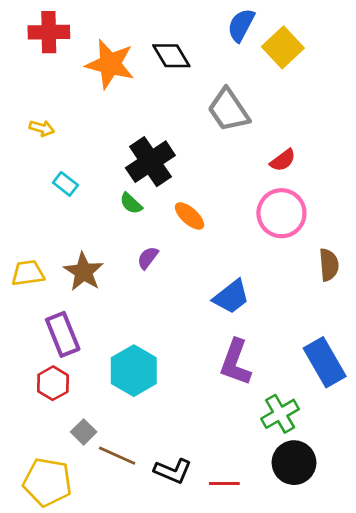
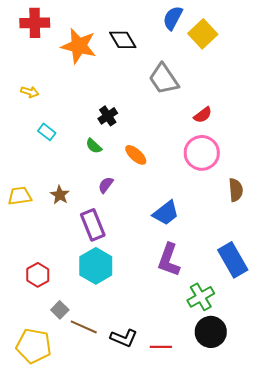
black cross: (150, 162) -> (108, 116), size x0.6
brown star: (84, 272) -> (60, 195), size x0.7
purple rectangle: (63, 334) -> (93, 225), moved

